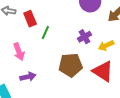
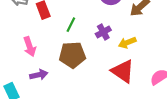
green line: (45, 33) -> (71, 25), moved
brown pentagon: (71, 65) -> (72, 55), moved

